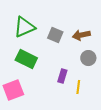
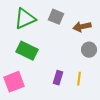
gray square: (55, 35) -> (56, 17), moved
purple rectangle: (62, 76) -> (58, 78), moved

